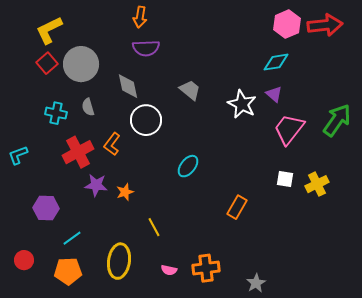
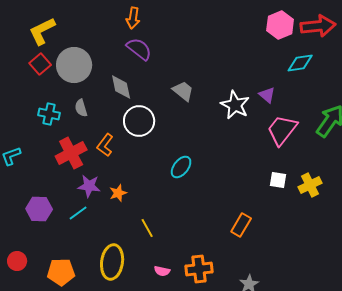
purple semicircle: (146, 48) -> (139, 49), turned -140
cyan diamond: (276, 62) -> (300, 63), moved
orange rectangle: (237, 207) -> (241, 225), moved
cyan line: (72, 238) -> (78, 213), moved

